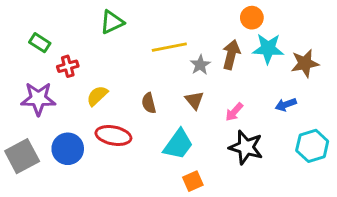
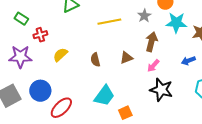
brown arrow: (231, 54) -> (151, 42), moved
gray star: (200, 65) -> (144, 16), moved
brown triangle: (194, 100) -> (126, 58), turned 48
red ellipse: (113, 135) -> (61, 108), moved, turned -55
cyan trapezoid: (178, 144) -> (104, 96), moved

